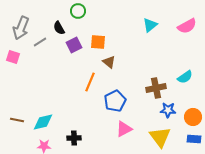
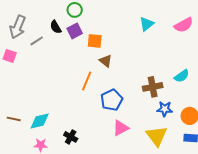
purple square: (74, 45) -> (75, 31), moved
black cross: (74, 138) -> (71, 137), turned 32

